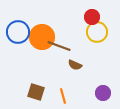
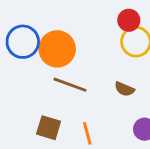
brown line: (59, 46) -> (70, 85), moved
brown semicircle: (75, 65) -> (124, 89), moved

